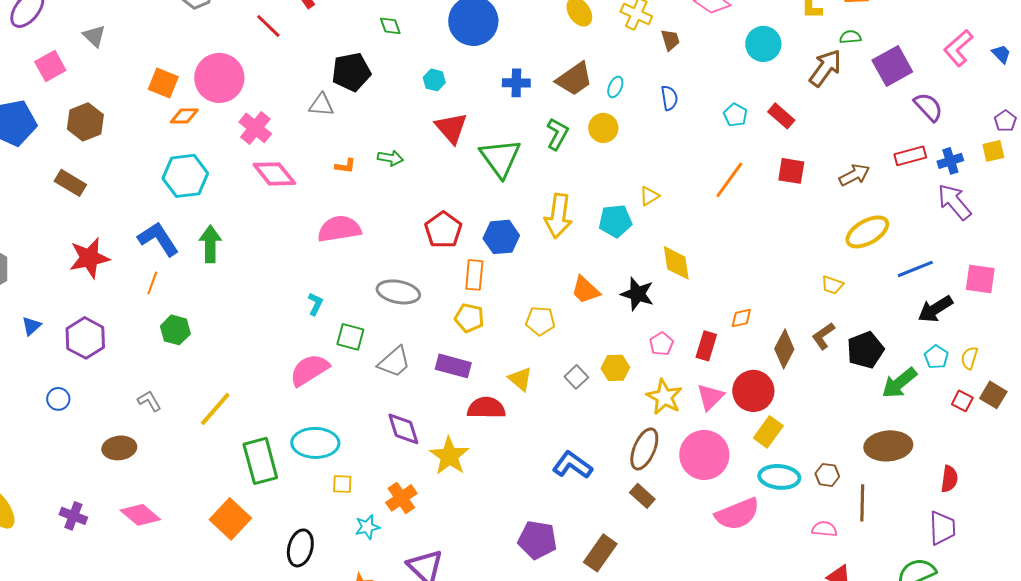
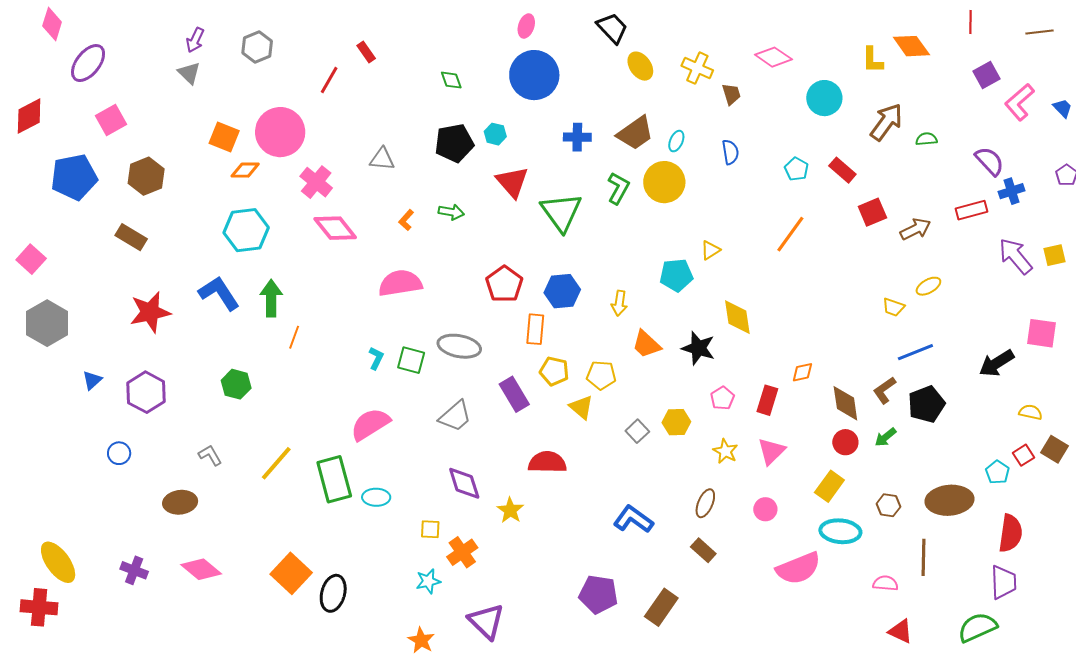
red line: (268, 26) -> (329, 80), turned 76
gray triangle: (94, 36) -> (189, 73), moved
green semicircle: (850, 37) -> (926, 139), moved
purple square: (892, 66) -> (986, 75), moved, size x0.7
black pentagon: (351, 72) -> (454, 143), moved
yellow circle: (603, 128) -> (664, 182), size x1.4
yellow square: (993, 151) -> (1055, 255), moved
blue cross: (950, 161) -> (1012, 191), moved
orange L-shape: (345, 166) -> (406, 220), turned 125
red square: (791, 171) -> (872, 212), moved, turned -32
yellow arrow: (558, 216) -> (619, 303), moved, size x0.6
yellow ellipse: (867, 232) -> (928, 286), size x0.6
blue line: (915, 269) -> (915, 352), moved
orange line: (152, 283) -> (294, 337), moved
yellow trapezoid: (832, 285) -> (893, 307), moved
yellow pentagon: (469, 318) -> (554, 371), moved
green square: (350, 337) -> (411, 360), moved
brown diamond: (784, 349) -> (845, 403), turned -36
cyan pentagon: (936, 357) -> (997, 472), moved
yellow semicircle: (969, 358) -> (1031, 412), turned 85
purple rectangle: (453, 366) -> (514, 394), moved, turned 44
yellow triangle: (520, 379) -> (581, 407), moved
green arrow: (899, 383) -> (885, 437), moved, size x0.6
red circle: (753, 391) -> (845, 442), moved, size x0.6
yellow star: (664, 397) -> (725, 451), size x0.7
red square: (962, 401) -> (1024, 455), turned 30
cyan ellipse: (315, 443) -> (376, 497), size x0.6
brown ellipse: (644, 449) -> (705, 503), size x0.7
pink circle: (704, 455) -> (765, 509), size x0.5
yellow star: (449, 456) -> (510, 510), size x0.7
green rectangle: (260, 461) -> (334, 479), moved
brown hexagon: (827, 475) -> (888, 505), moved
red semicircle: (949, 479) -> (1011, 533), size x1.4
yellow square: (342, 484) -> (430, 529), moved
black ellipse: (300, 548) -> (333, 593), moved

